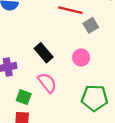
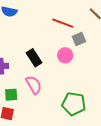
pink circle: (81, 58) -> (65, 55), moved
green square: (24, 97) -> (11, 95), turned -32

